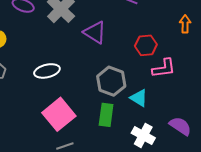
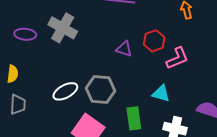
purple triangle: (95, 32) -> (124, 49), moved, size x0.7
gray hexagon: (111, 81) -> (100, 89), moved

